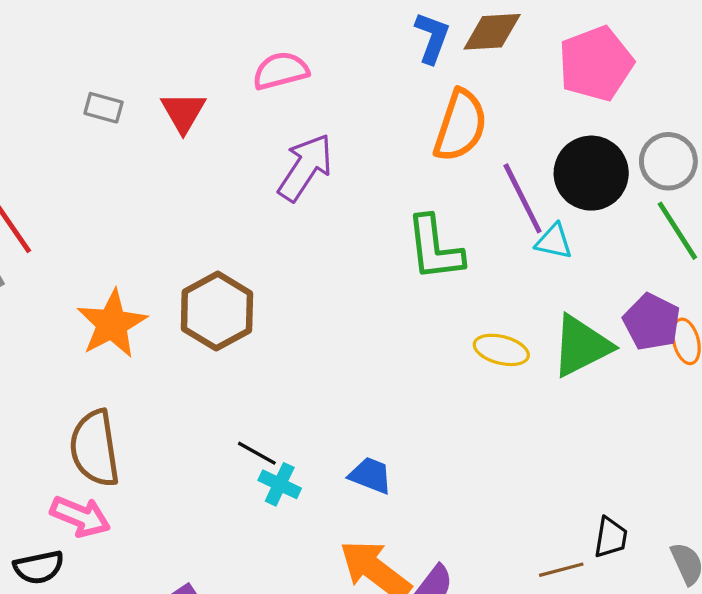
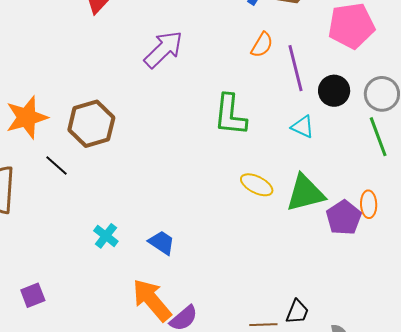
orange semicircle: (460, 126) -> (262, 45), size x0.6
black circle: (591, 173) -> (334, 91), size x0.7
purple line: (523, 198) -> (295, 68), moved
purple pentagon: (652, 322) -> (344, 218), moved
black line: (257, 453) -> (56, 165), moved

